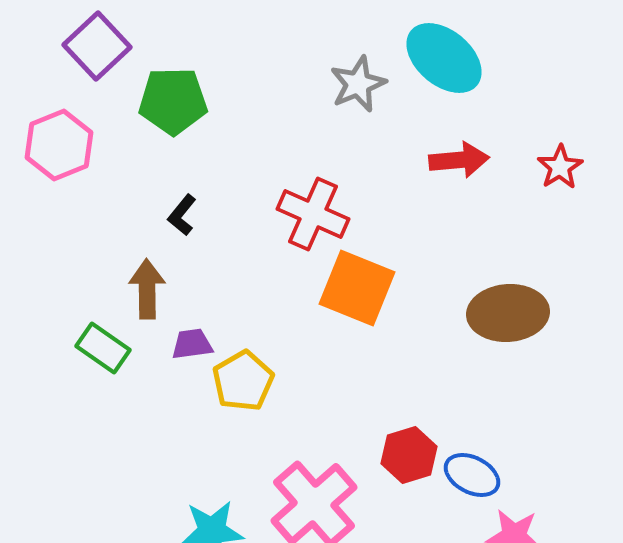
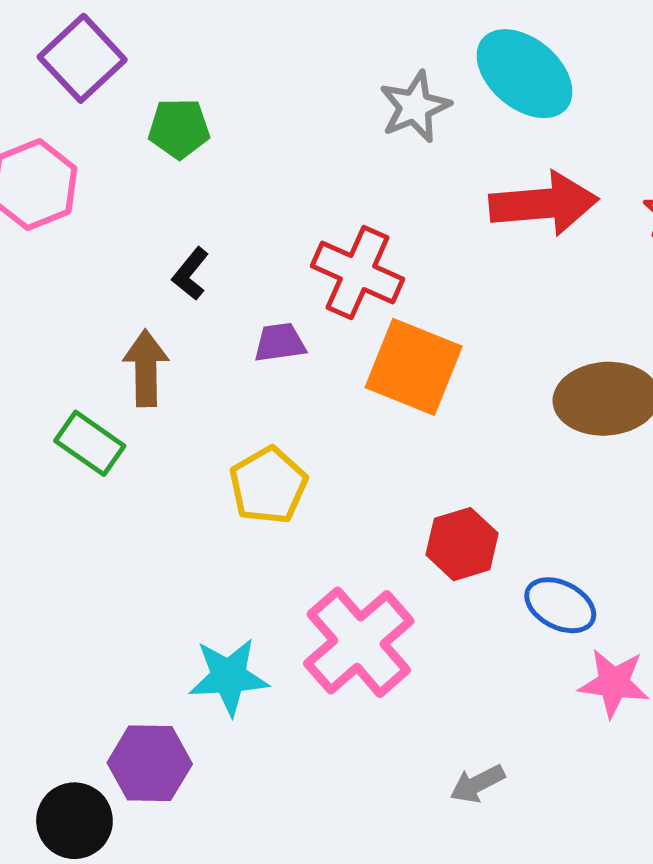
green pentagon: (173, 101) -> (179, 128), size x0.7
red arrow: (459, 160) -> (544, 204), size x1.4
purple trapezoid: (192, 344) -> (280, 343), moved
red hexagon: (409, 455) -> (462, 544), moved

